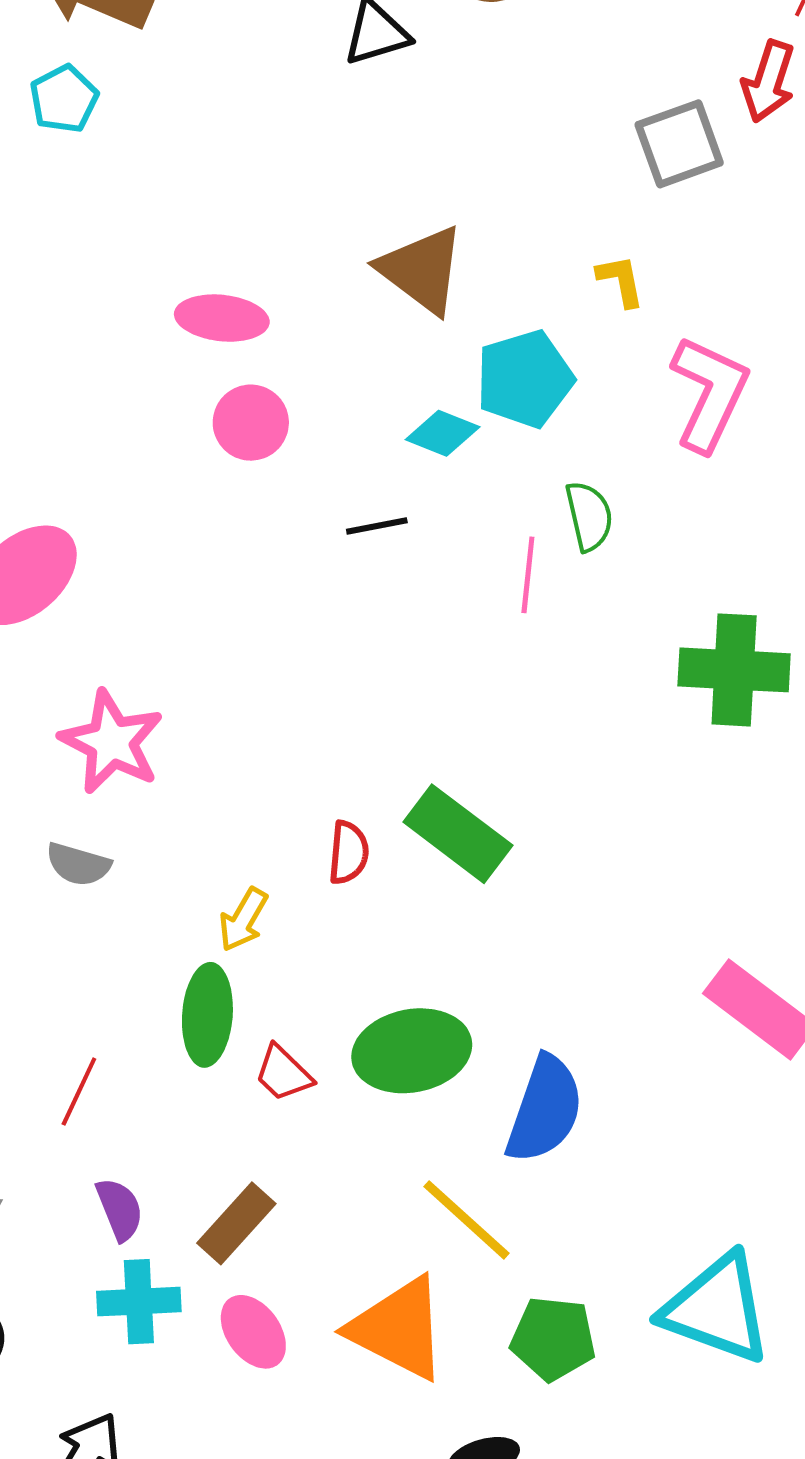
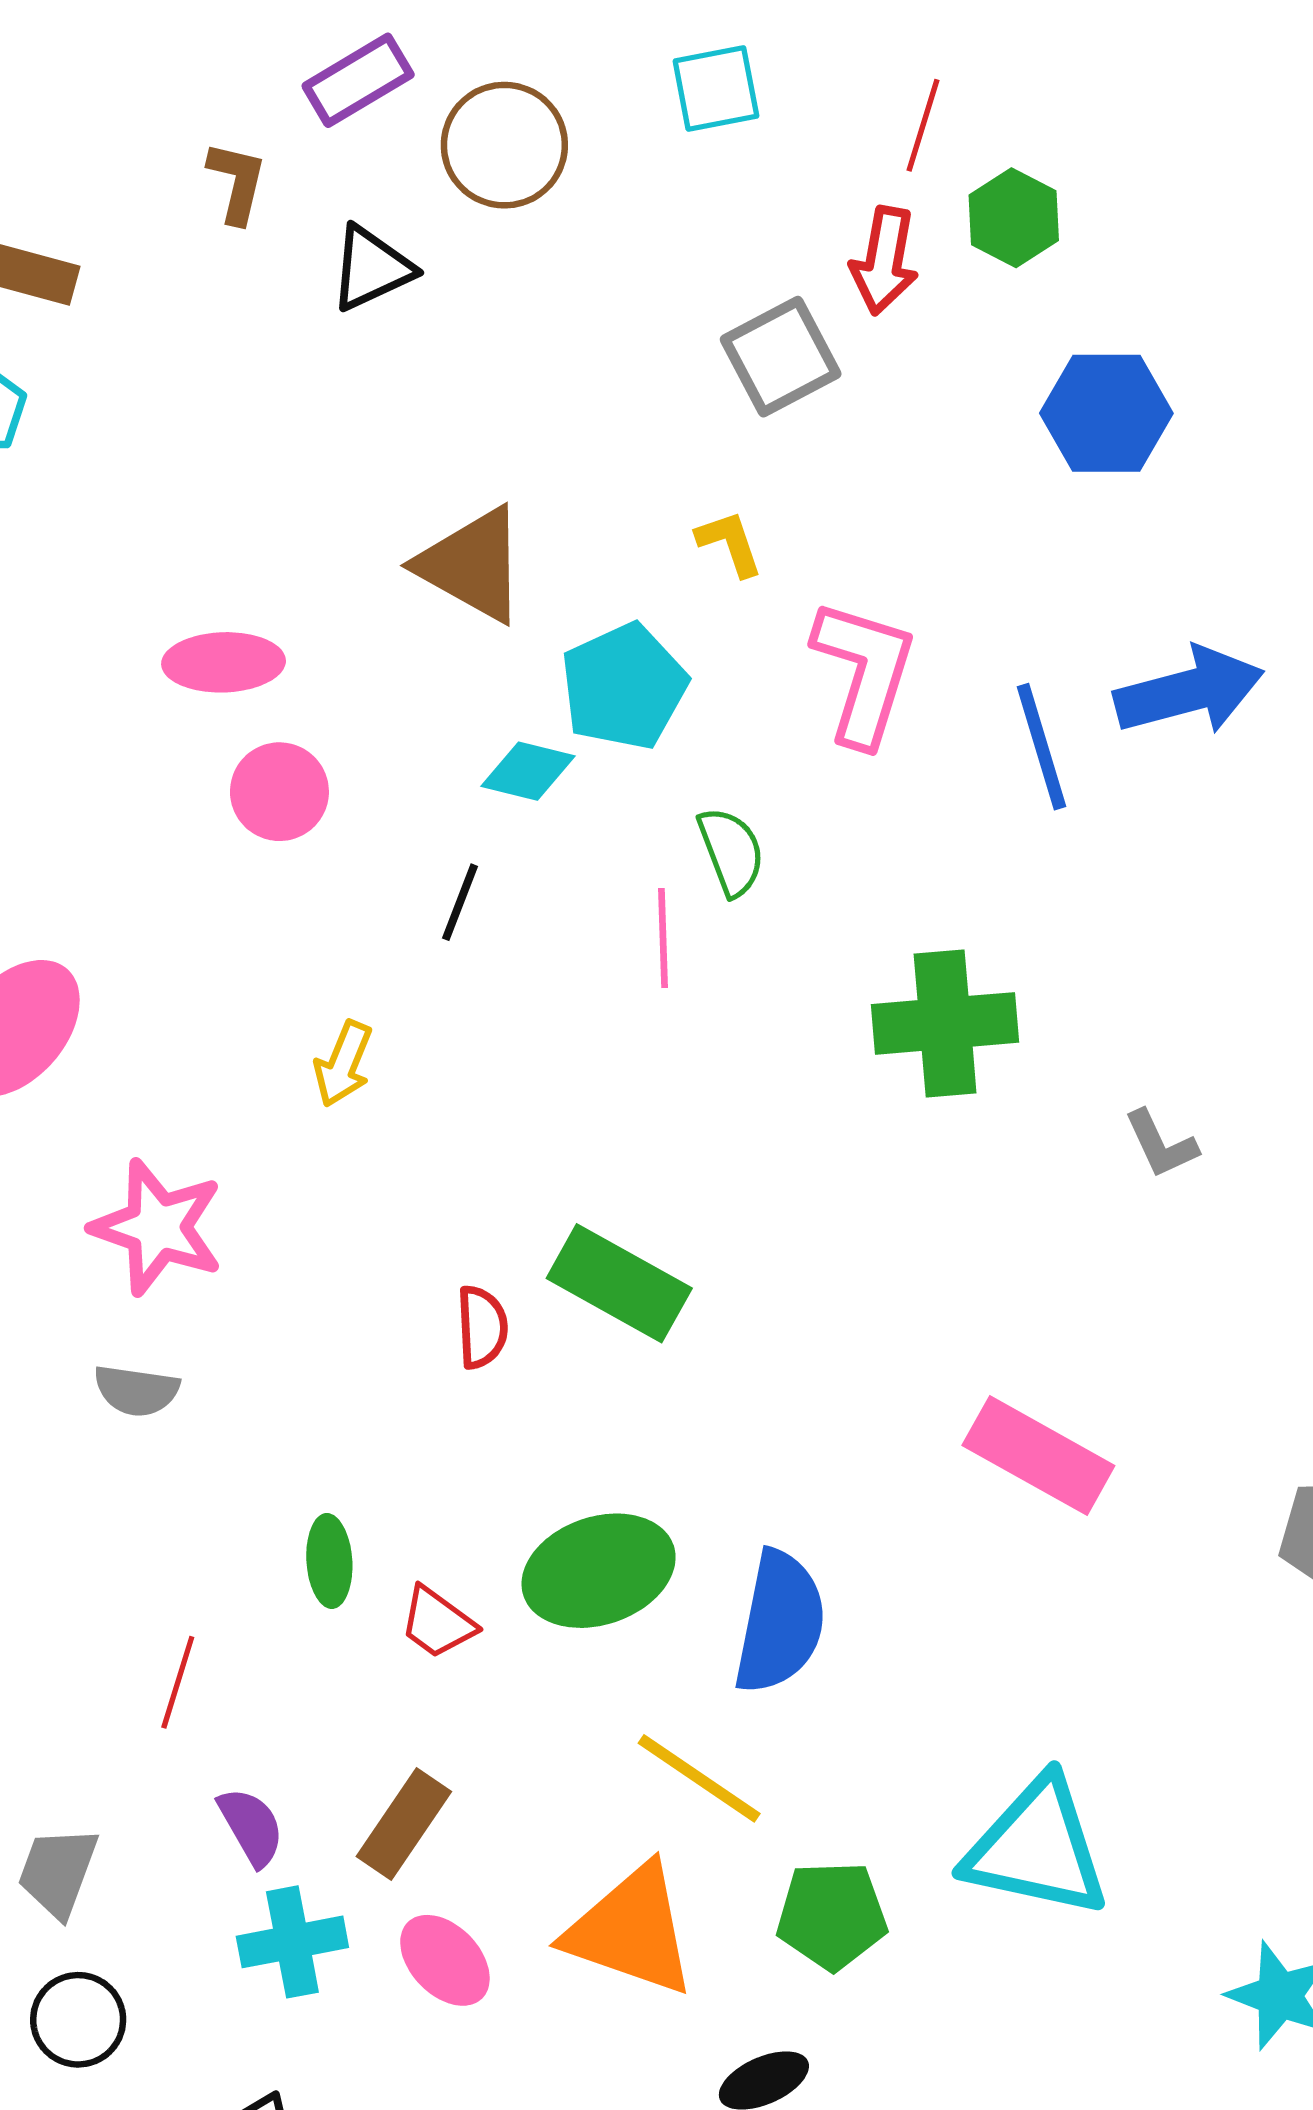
black line: (377, 526) -> (460, 902), turned -50
yellow arrow: (243, 920) -> (343, 1064), moved
green ellipse: (207, 1015) -> (329, 1561), size x0.7

